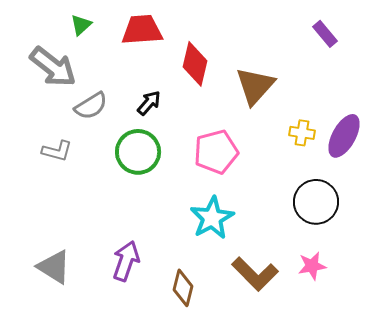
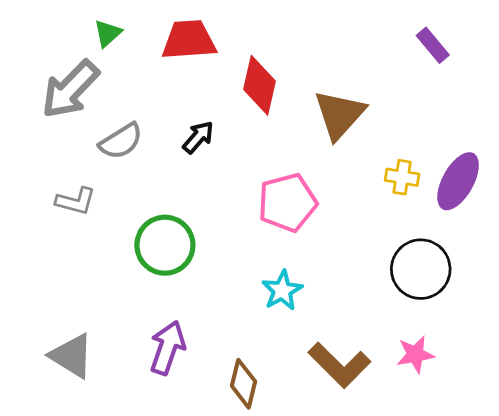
gray arrow: (53, 67) -> (70, 89), turned 96
green circle: (138, 152) -> (165, 245), moved
cyan star: (212, 218) -> (282, 290), size x0.7

